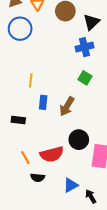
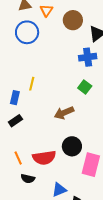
blue rectangle: (43, 102) -> (15, 98), moved
brown arrow: (67, 106) -> (64, 113), turned 30
black rectangle: (18, 120) -> (15, 121), turned -48

